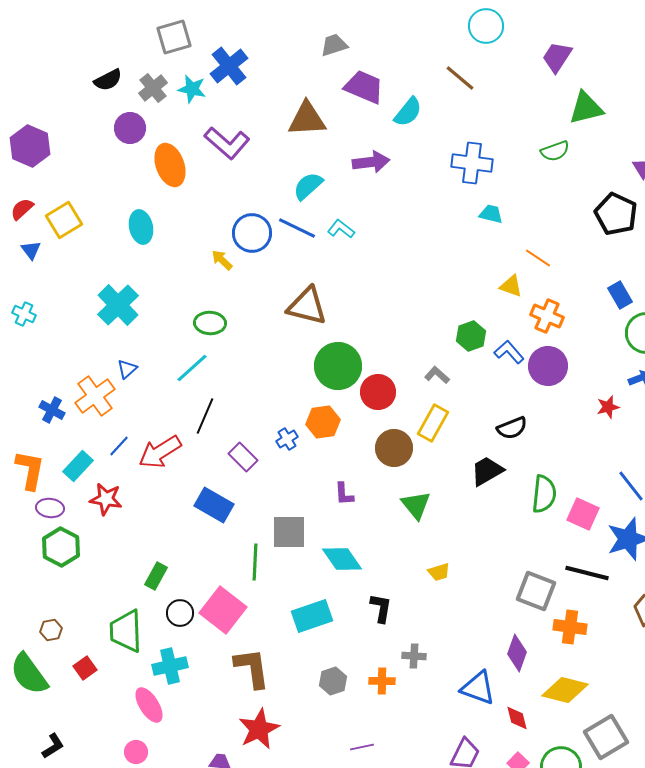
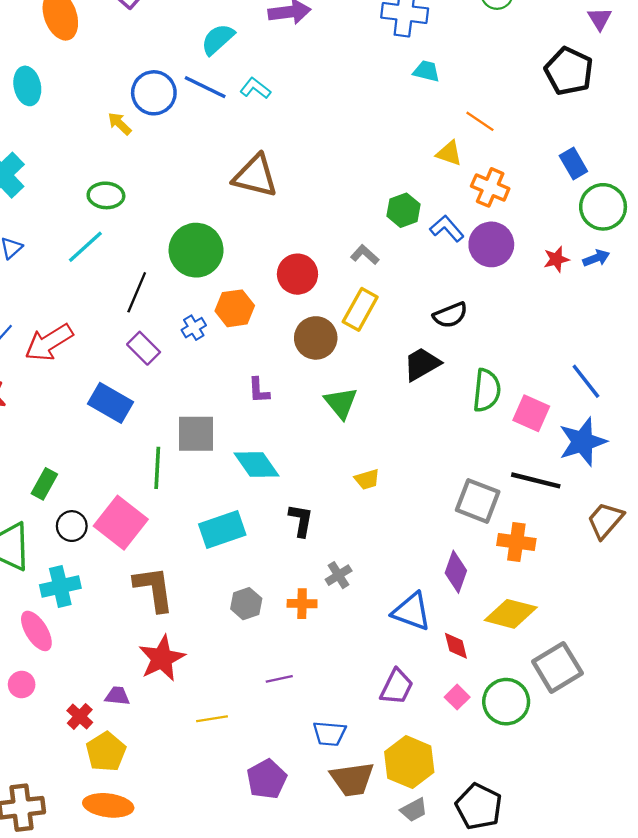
brown triangle: (307, 306) -> (255, 176), moved
green circle: (338, 366) -> (196, 250), moved
red star: (608, 407) -> (556, 259), moved
black line: (205, 416) -> (137, 292), moved
gray cross: (414, 656) -> (339, 575), turned -35

